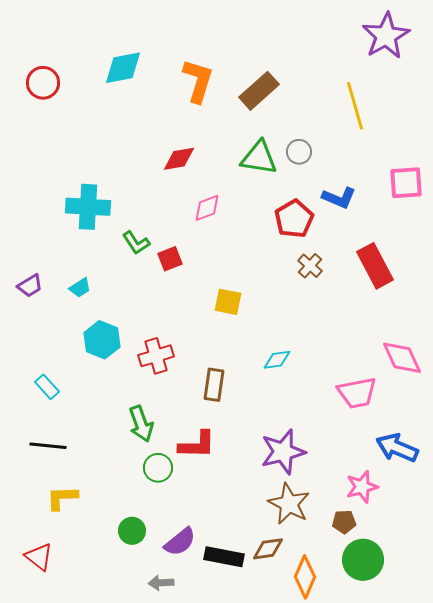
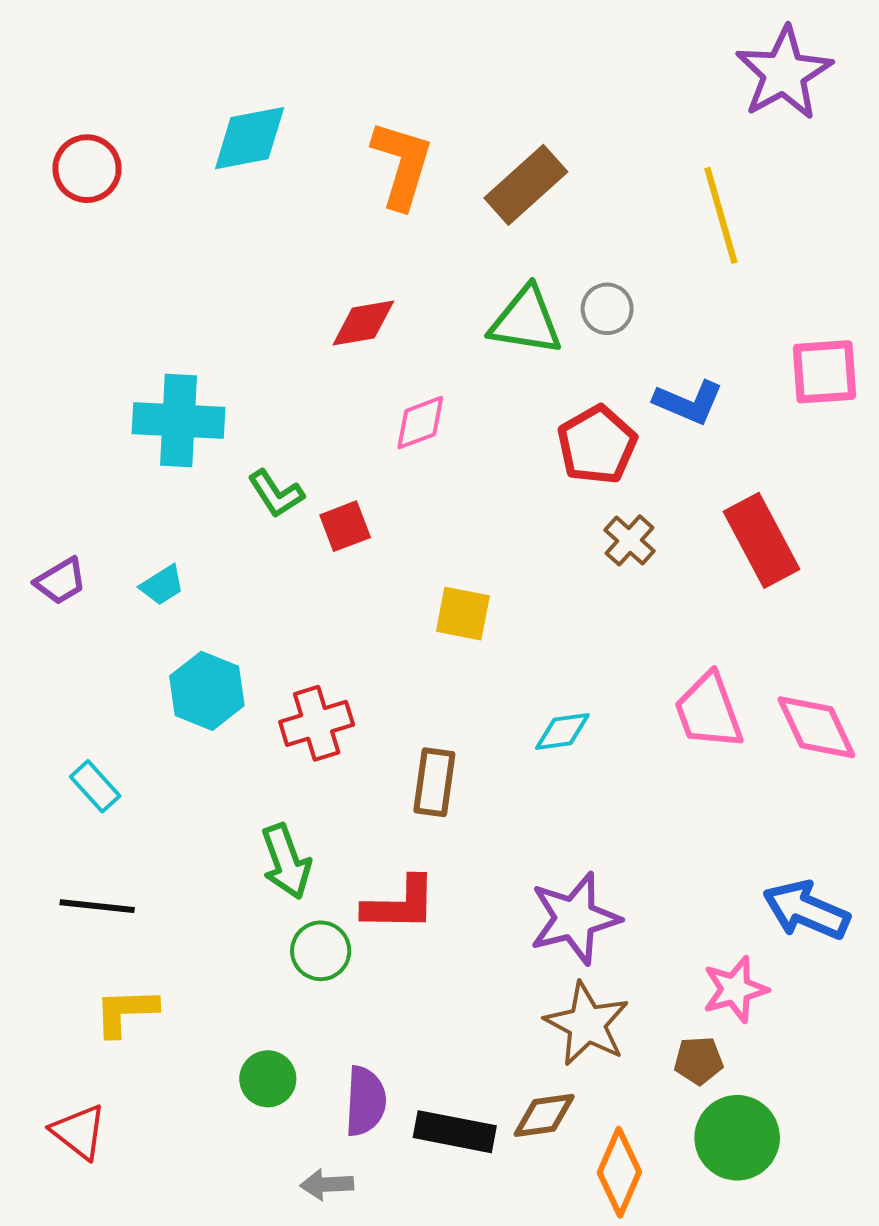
pink trapezoid: (357, 393) -> (709, 711), moved, turned 81
purple semicircle: (180, 542) -> (365, 1101), turned -48

